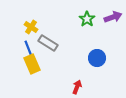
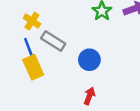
blue circle: (97, 58) -> (89, 60), moved

